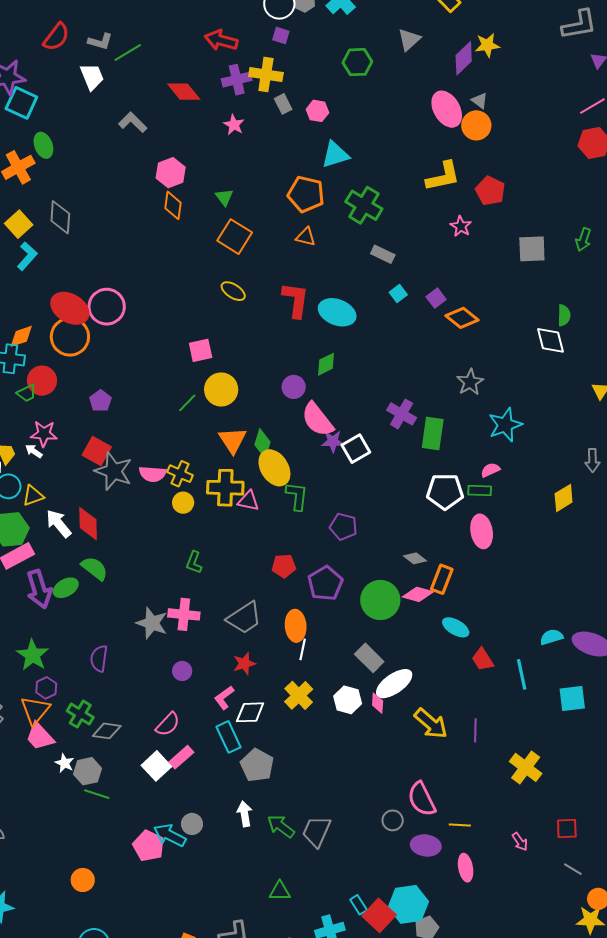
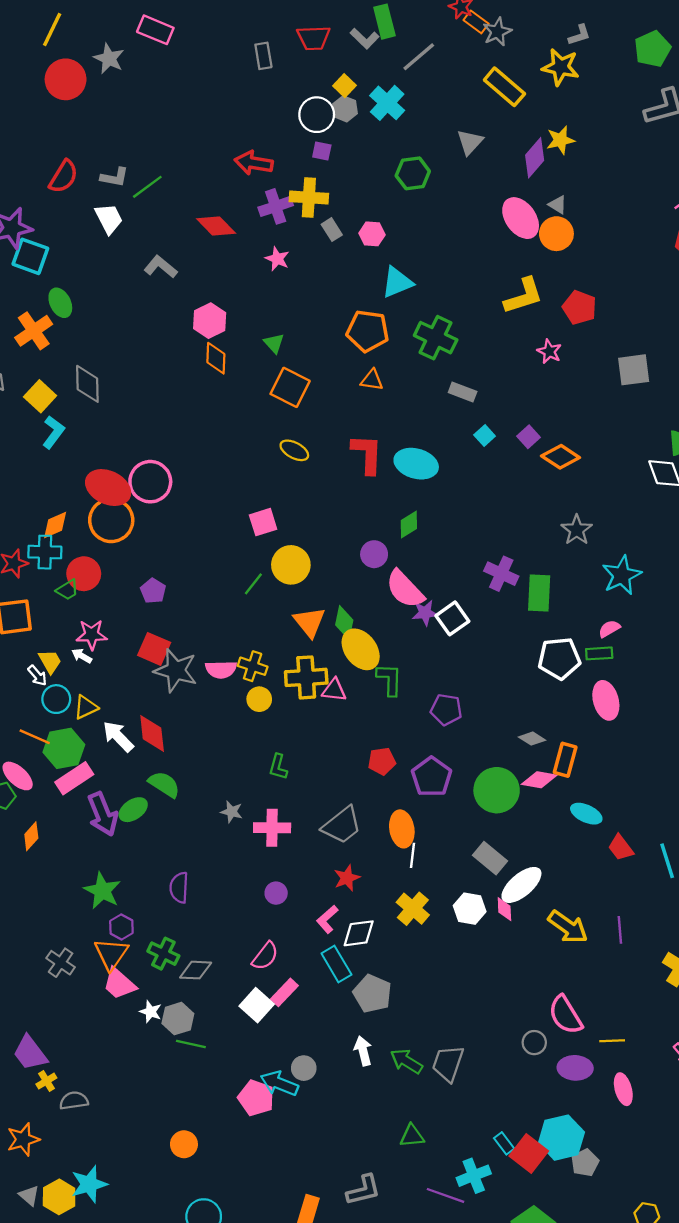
gray star: (152, 623) -> (232, 812), moved, size x0.6

